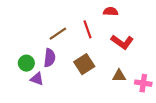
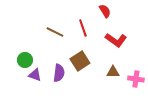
red semicircle: (111, 11) -> (105, 11), turned 56
brown line: (58, 34) -> (55, 32), turned 60
purple semicircle: (50, 58) -> (59, 73), moved

